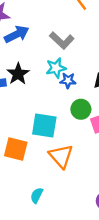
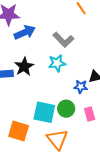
blue star: (68, 80) -> (81, 87), moved
green circle: (81, 109) -> (66, 109), moved

